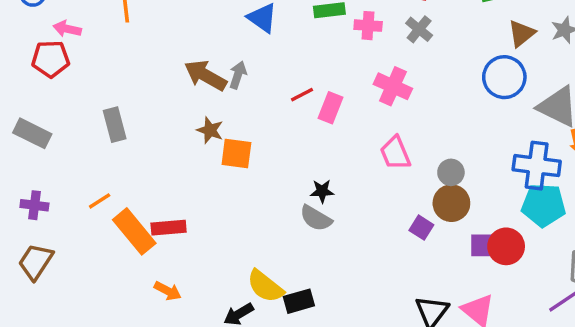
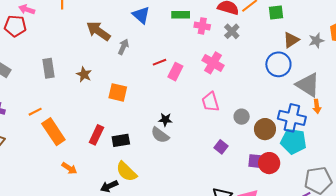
brown arrow: (205, 75) -> (98, 31), moved
brown star: (210, 130) -> (84, 74), moved
brown circle: (451, 203) -> (265, 129), moved
red rectangle: (169, 228) -> (96, 135), moved, turned -66
black rectangle: (299, 301) -> (121, 140), moved

